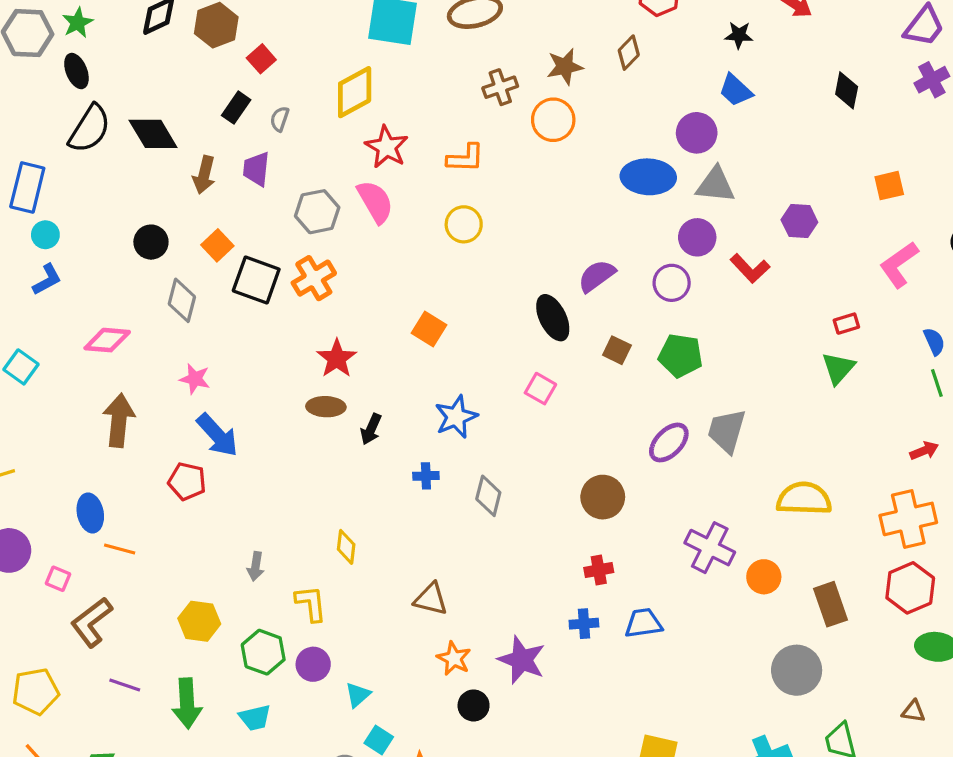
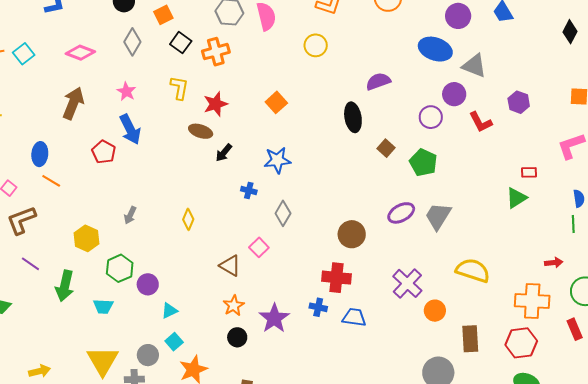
purple circle: (697, 133) -> (458, 16), moved
purple semicircle: (597, 276) -> (378, 81), moved
black square: (256, 280) -> (181, 43), size x0.7
pink square: (540, 389) -> (259, 247), moved
red cross: (599, 570) -> (337, 278), size x1.6
yellow L-shape: (311, 603) -> (179, 88), moved

